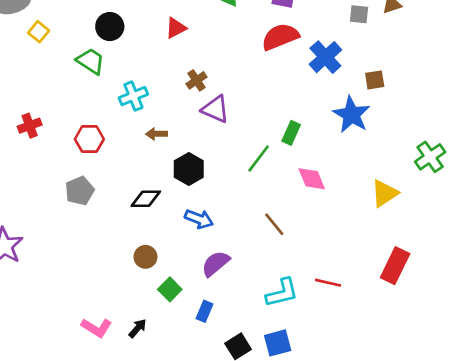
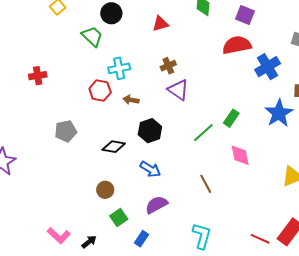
red hexagon: (89, 139) -> (100, 90), moved
red line: (328, 283) -> (260, 239), moved
cyan L-shape: (282, 293) -> (202, 236), turned -72

